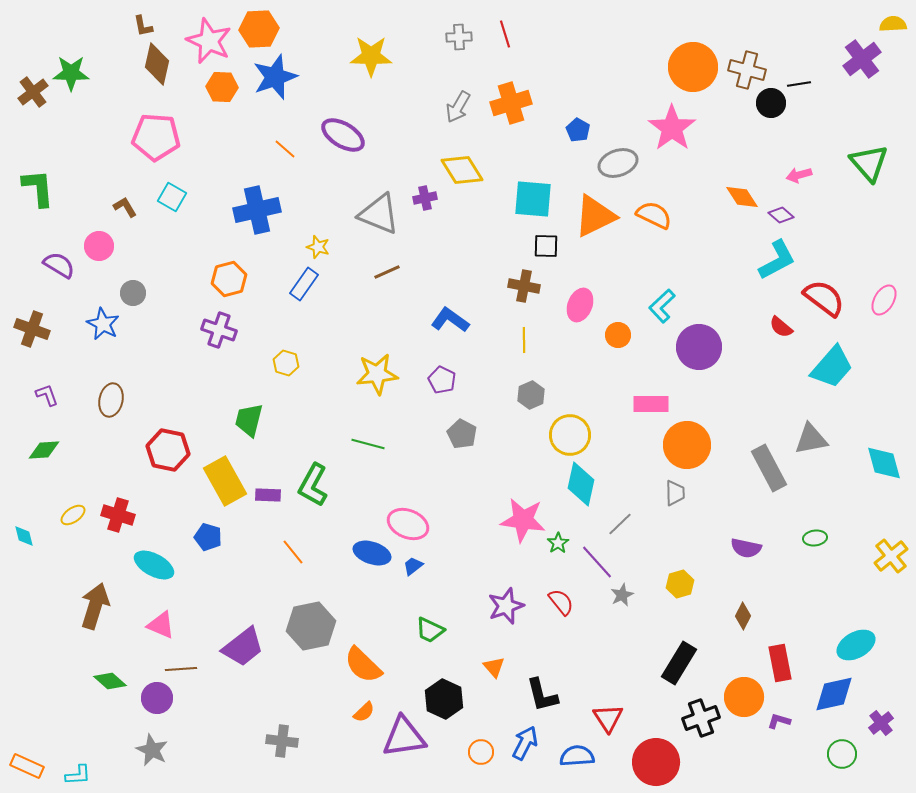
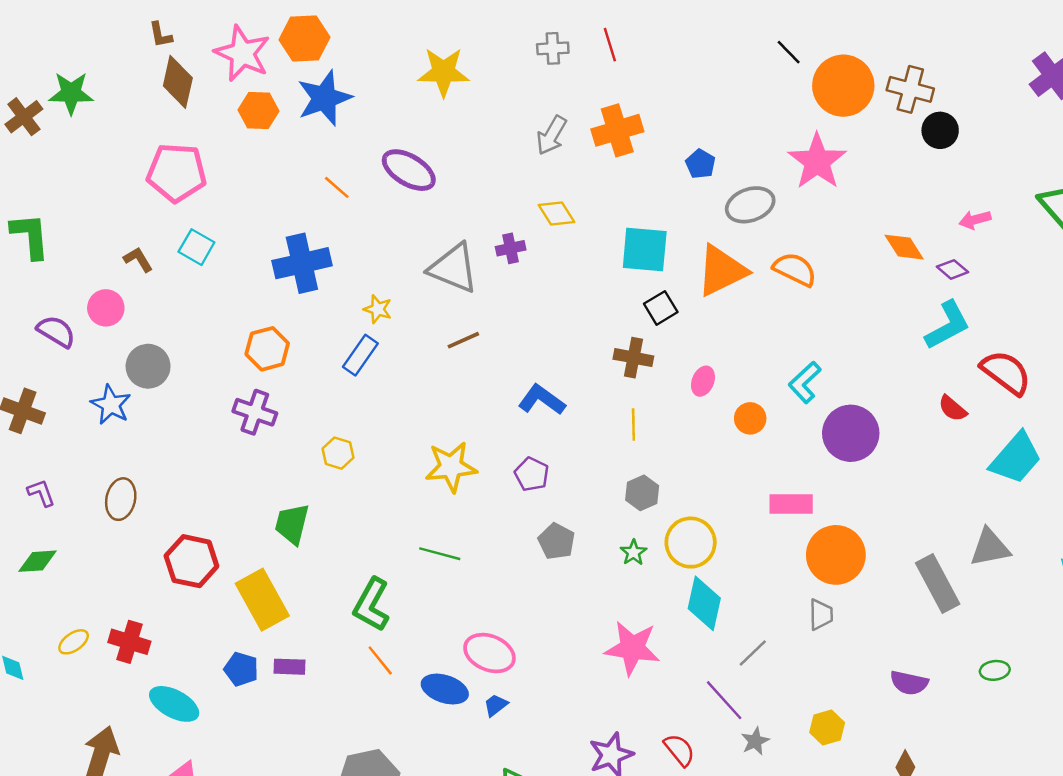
black line: (799, 84) -> (789, 52), moved, turned 55
yellow diamond: (462, 170) -> (556, 214), size x0.7
black square: (546, 246) -> (661, 308), turned -32
gray circle: (133, 293) -> (148, 366), size x1.4
pink ellipse: (580, 305) -> (703, 381), size x0.7
purple rectangle: (268, 495) -> (290, 667), moved
green star: (558, 543) -> (633, 552), moved
orange line: (293, 552) -> (380, 660), moved

